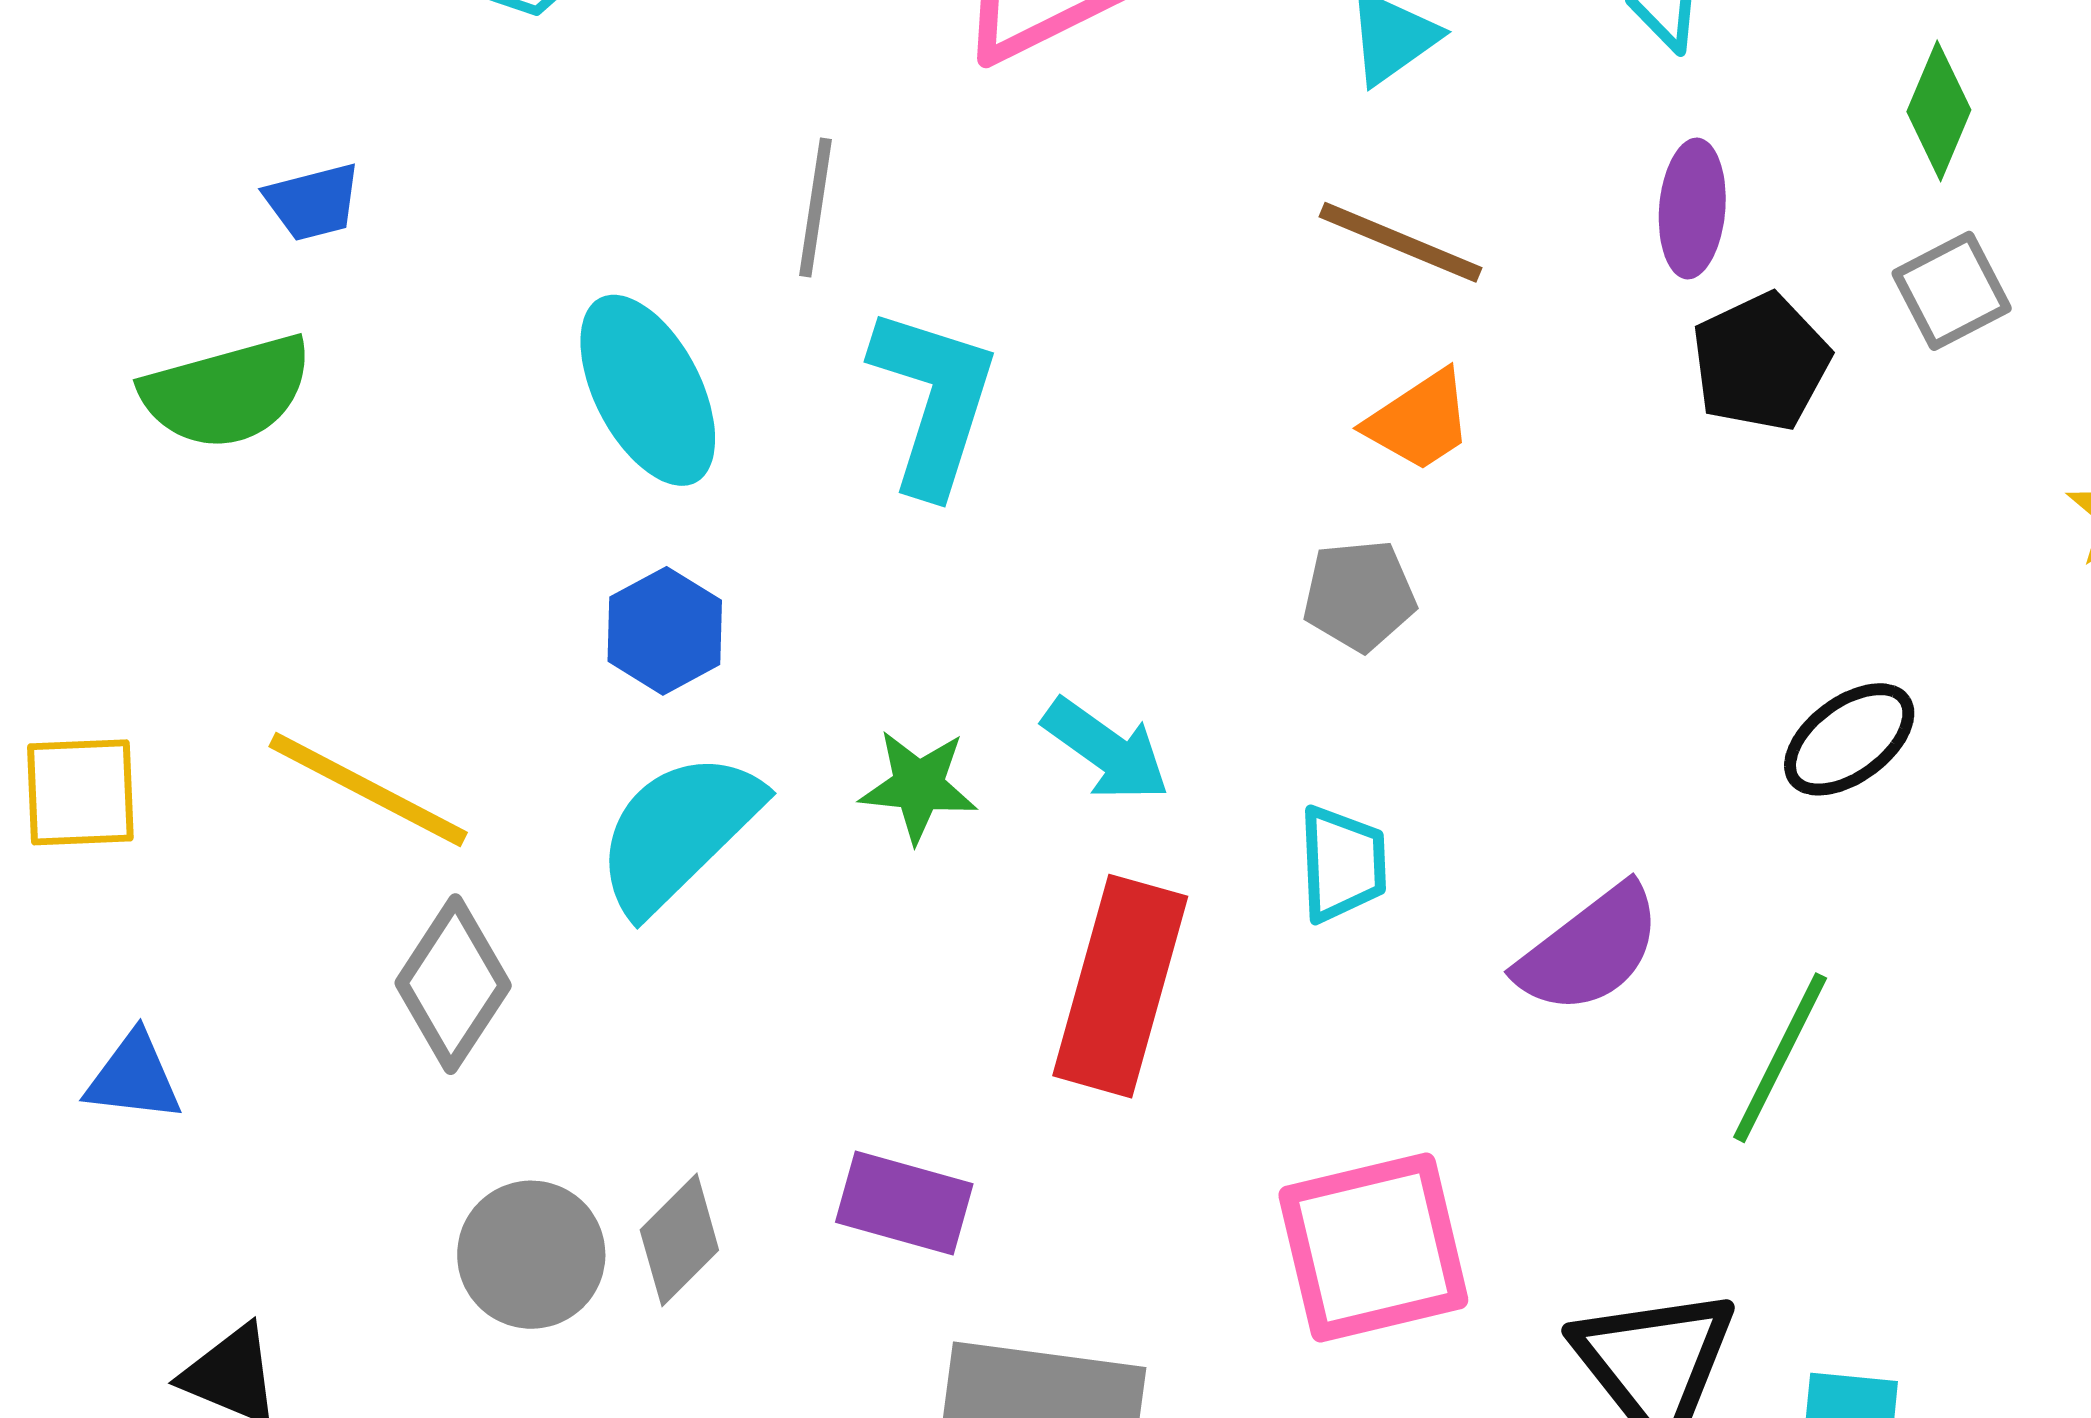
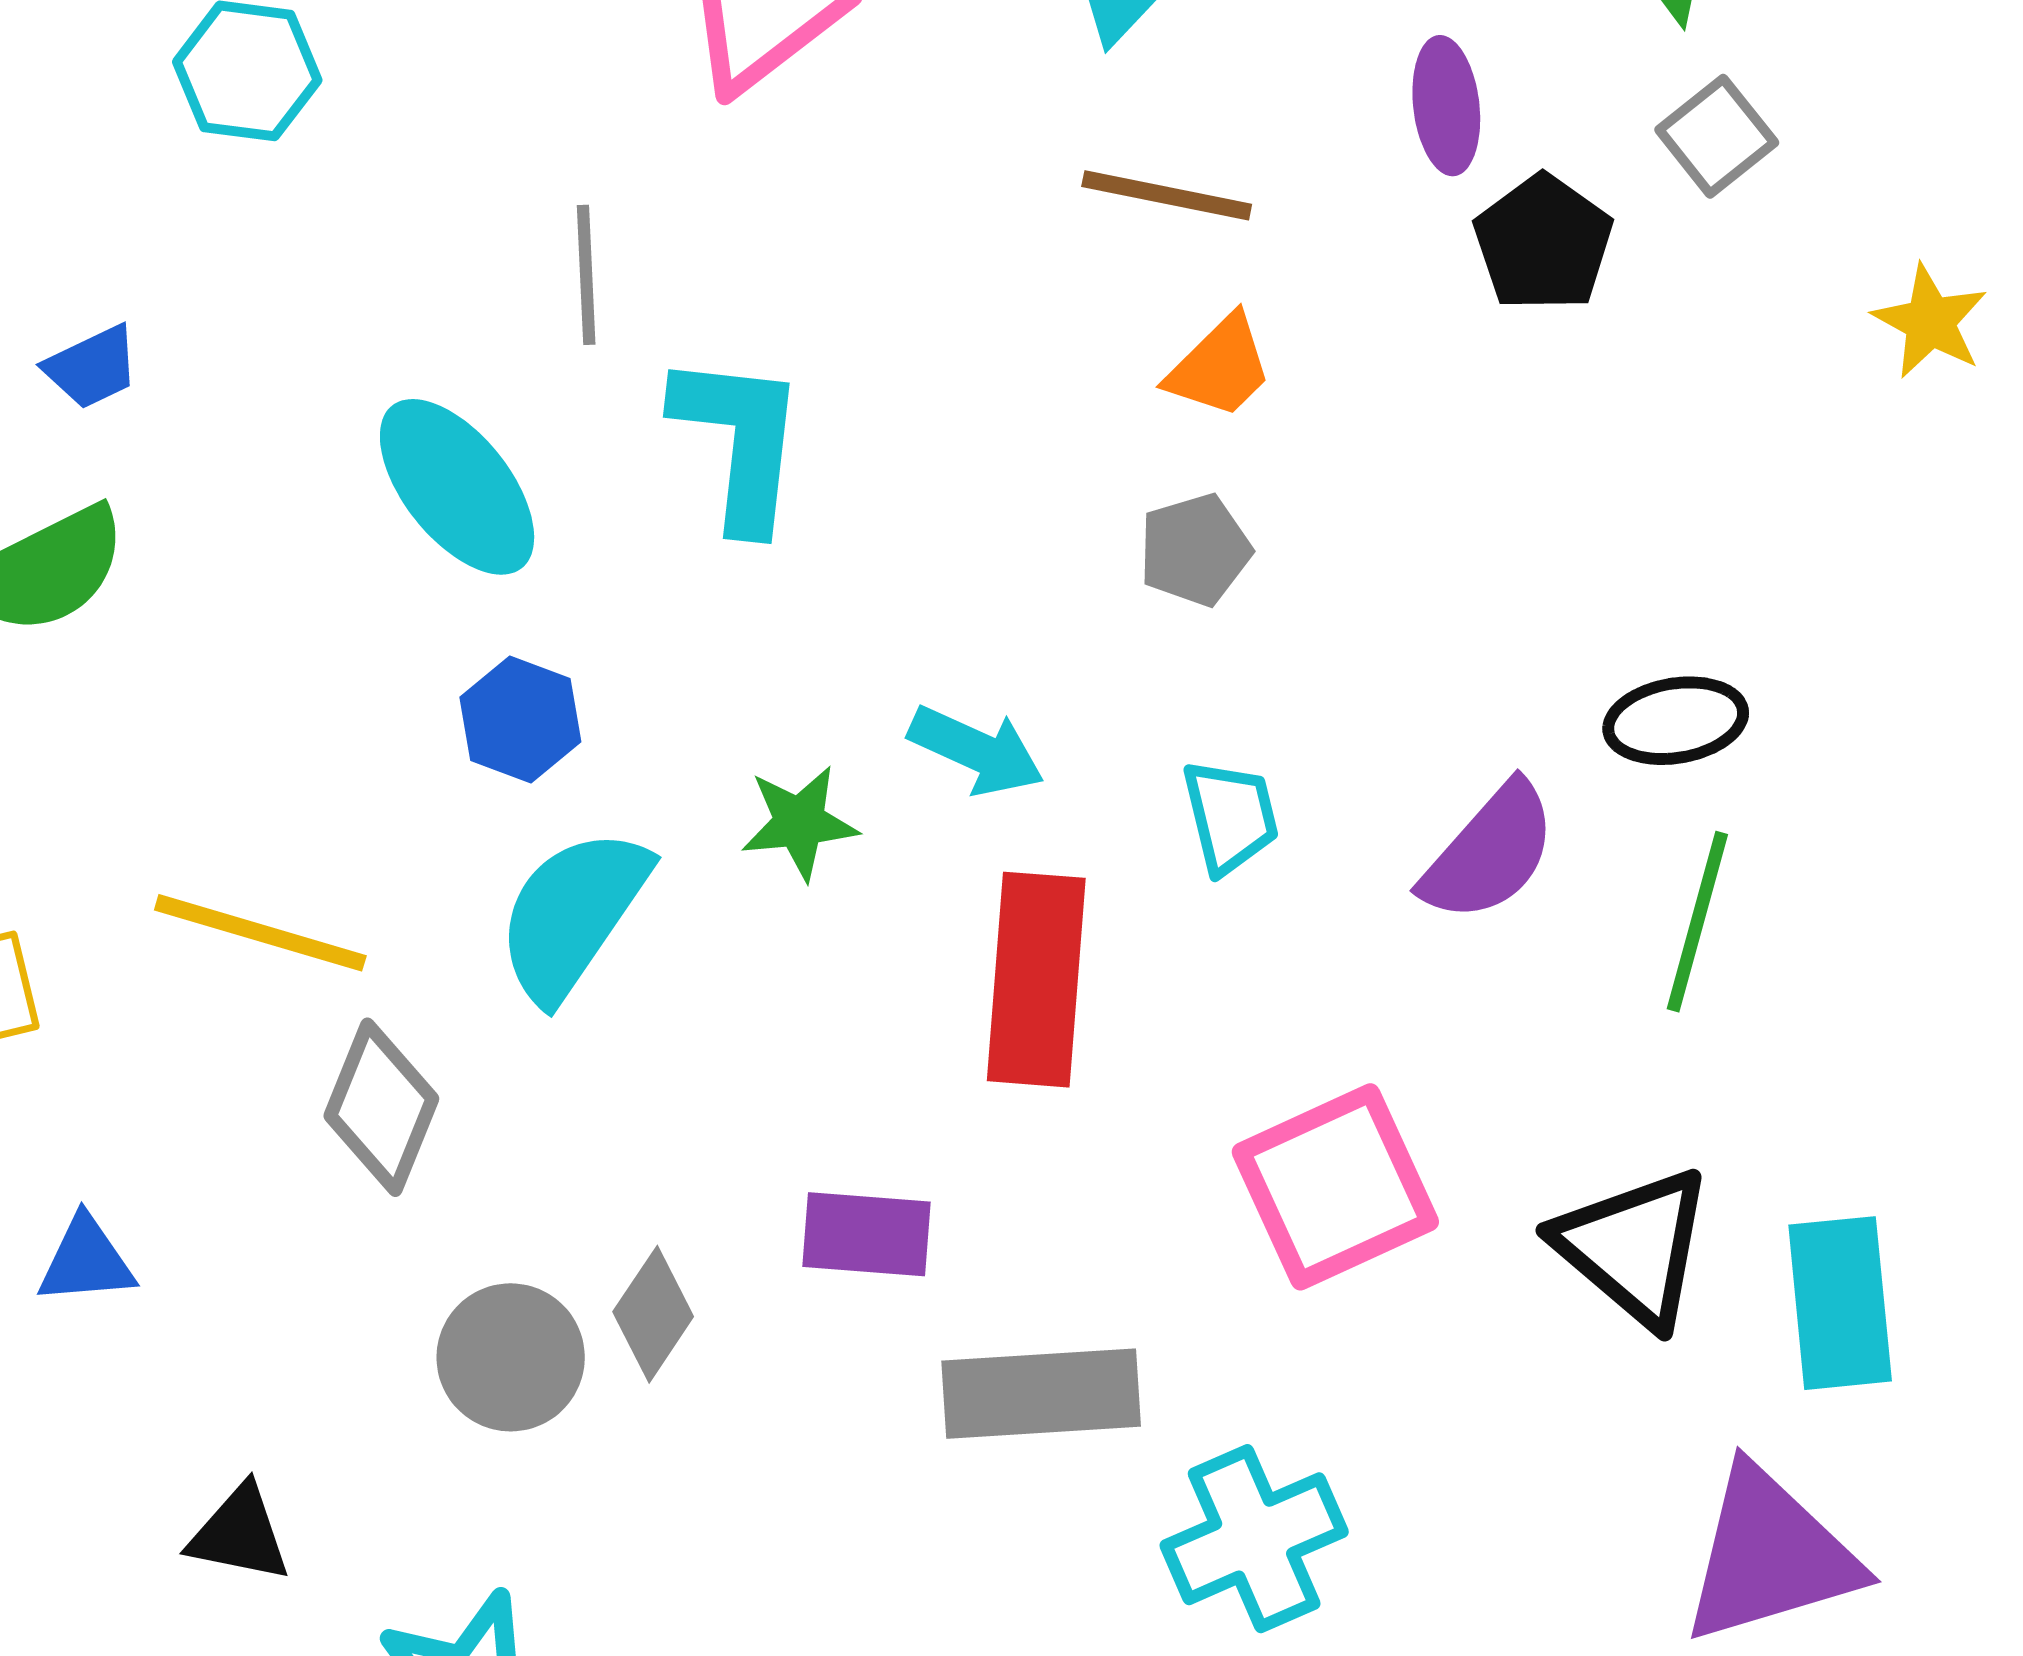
black ellipse: (1849, 739) -> (1676, 721), moved, turned 38

